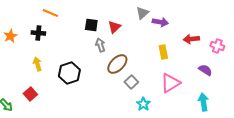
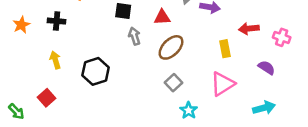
red triangle: (114, 27) -> (162, 17), moved, turned 40
yellow rectangle: (163, 52) -> (225, 49), moved
brown ellipse: (117, 64) -> (171, 47), moved
cyan arrow: (203, 102) -> (264, 108), turned 84

